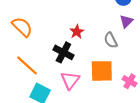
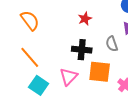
red star: (77, 32) -> (85, 19), moved
black cross: (63, 52) -> (82, 50), moved, turned -30

